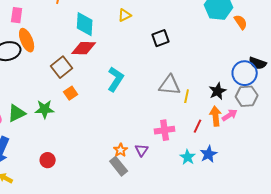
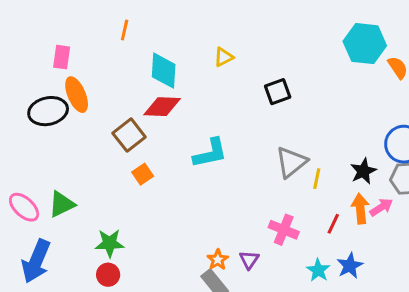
cyan L-shape: (116, 79) -> (210, 153), turned 45
gray triangle: (170, 85) -> (291, 162), turned -45
green star: (45, 109) -> (110, 243), moved
pink cross: (165, 130) -> (284, 230), turned 30

